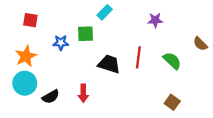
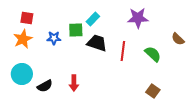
cyan rectangle: (105, 12) -> (93, 19), moved
purple star: (155, 20) -> (138, 18), size x1.5
orange star: (26, 56) -> (23, 39), moved
black trapezoid: (109, 64) -> (97, 43), moved

